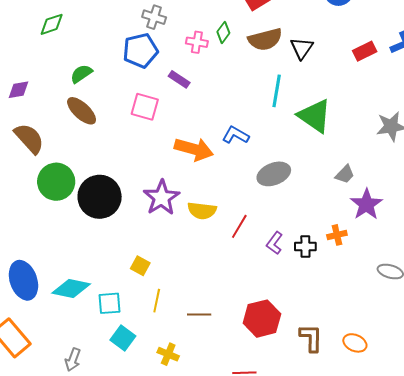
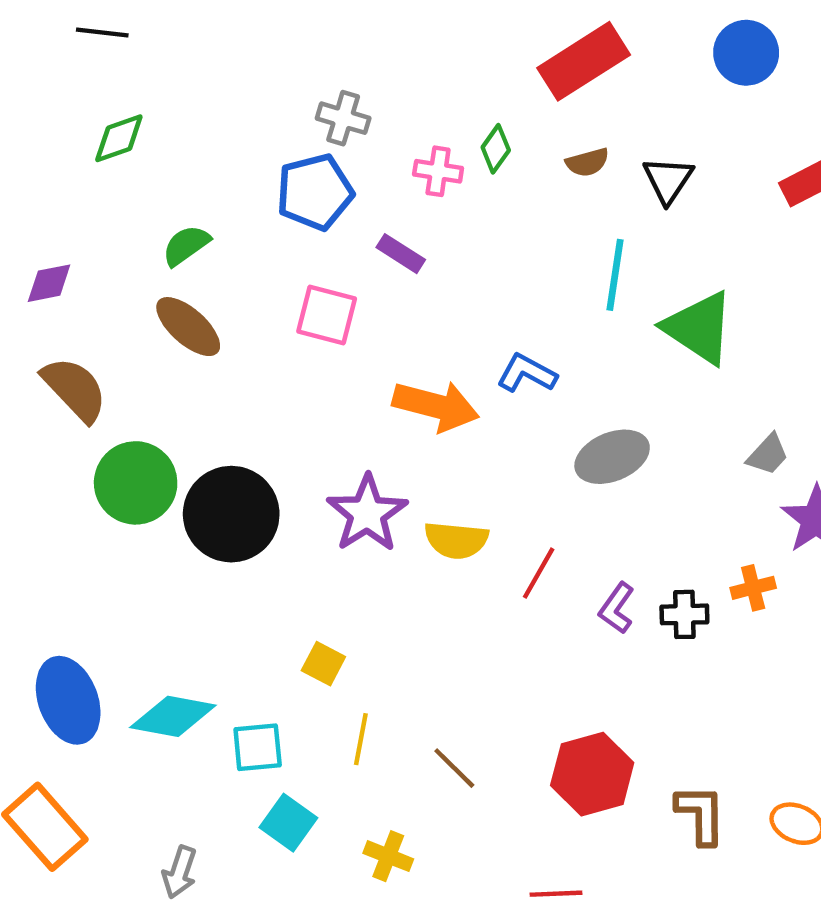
brown semicircle: (265, 39) -> (587, 162), size x0.6
brown line: (199, 315) -> (454, 768), turned 45

